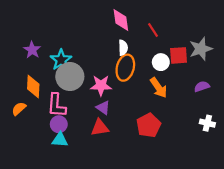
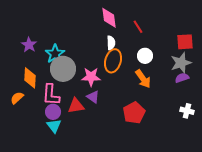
gray star: (201, 49) -> (181, 63), moved
red square: (179, 55) -> (185, 42), moved
red triangle: (100, 128) -> (76, 106), moved
cyan triangle: (60, 140) -> (54, 126), turned 49

